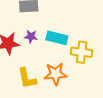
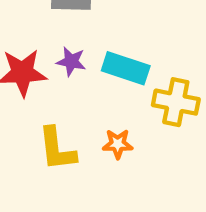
orange star: (55, 74) -> (118, 144), size x0.6

